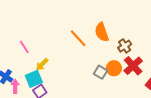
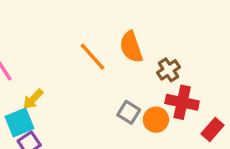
red cross: (133, 66) -> (182, 102), turned -36
orange circle: (114, 68) -> (156, 120), moved

